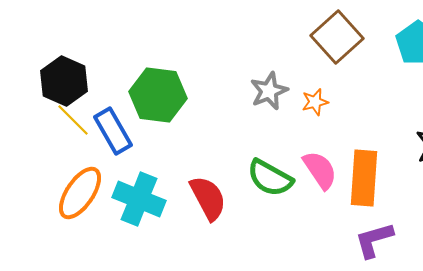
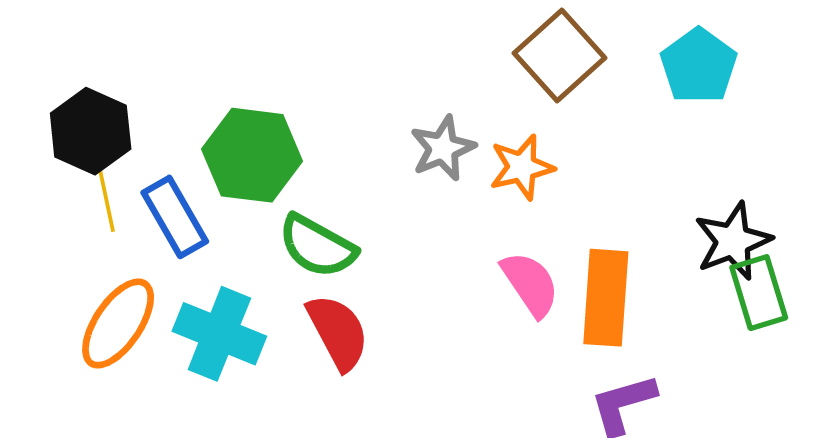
orange star: (315, 102) -> (522, 167), size x1.4
yellow line: (73, 120) -> (106, 198), turned 33
green semicircle: (270, 178) -> (317, 246), moved

